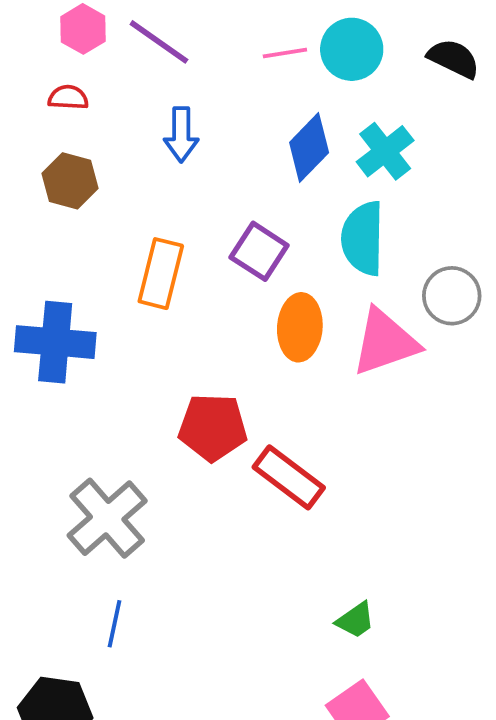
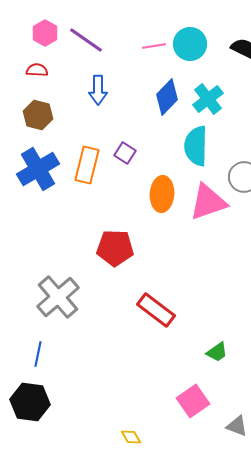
purple square: (259, 251) -> (125, 153), moved, size x0.7
blue cross: (55, 342) -> (38, 169), moved, turned -36
red rectangle: (289, 477) -> (156, 310), moved
green trapezoid: (355, 620) -> (217, 352), moved
blue line: (115, 624) -> (38, 354), moved

